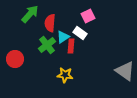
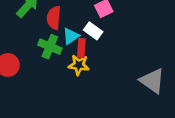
green cross: (47, 45) -> (50, 47), turned -30
yellow star: (65, 75) -> (79, 65), moved

